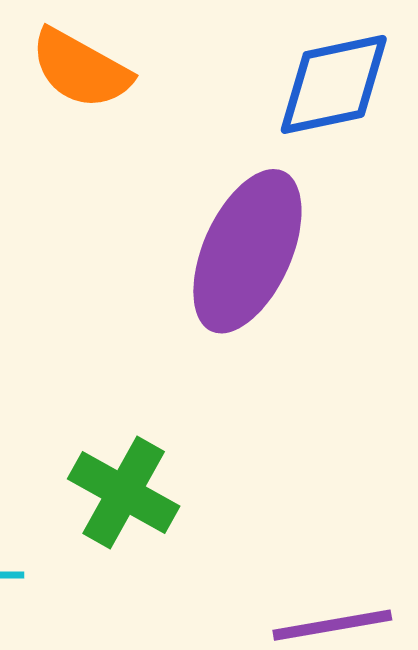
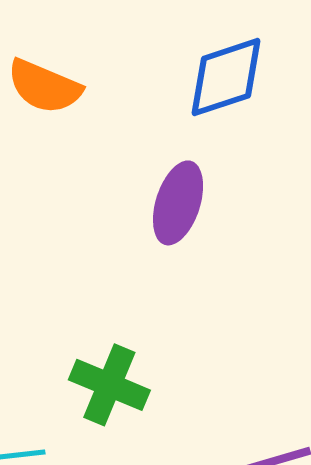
purple ellipse: (247, 251) -> (178, 203), size x0.7

